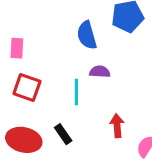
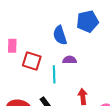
red square: (27, 87) -> (32, 61), moved

